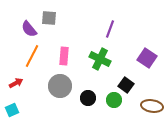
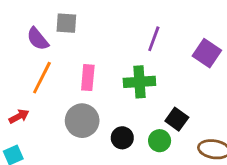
purple square: (147, 58) -> (207, 53), moved
green cross: (100, 59) -> (139, 82), turned -30

